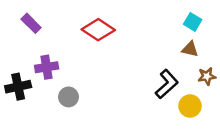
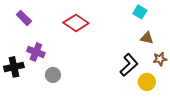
cyan square: (193, 22) -> (140, 12), moved
purple cross: (47, 67) -> (36, 52), turned 30

